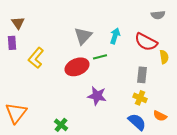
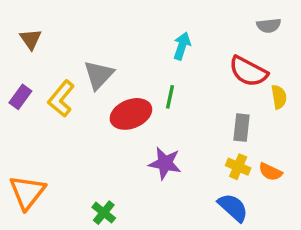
gray triangle: (83, 36) -> (99, 75), moved
cyan arrow: (115, 36) -> (182, 46), moved
purple rectangle: (12, 43) -> (20, 97), moved, turned 40
green line: (100, 57) -> (170, 97), turned -64
orange semicircle: (160, 116) -> (270, 172), moved

